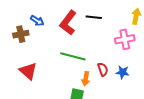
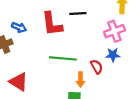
red L-shape: (68, 23) -> (52, 24), turned -35
blue star: (123, 72) -> (113, 55), moved

